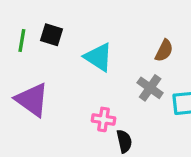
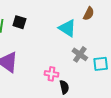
brown semicircle: (164, 51) -> (89, 14), moved
cyan triangle: (98, 57) -> (67, 28), moved

